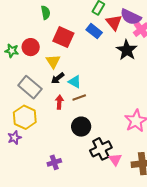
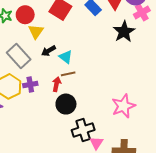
yellow triangle: (53, 61) -> (36, 32), moved
red arrow: (59, 102) -> (57, 84), moved
purple cross: (54, 162) -> (30, 85), moved

